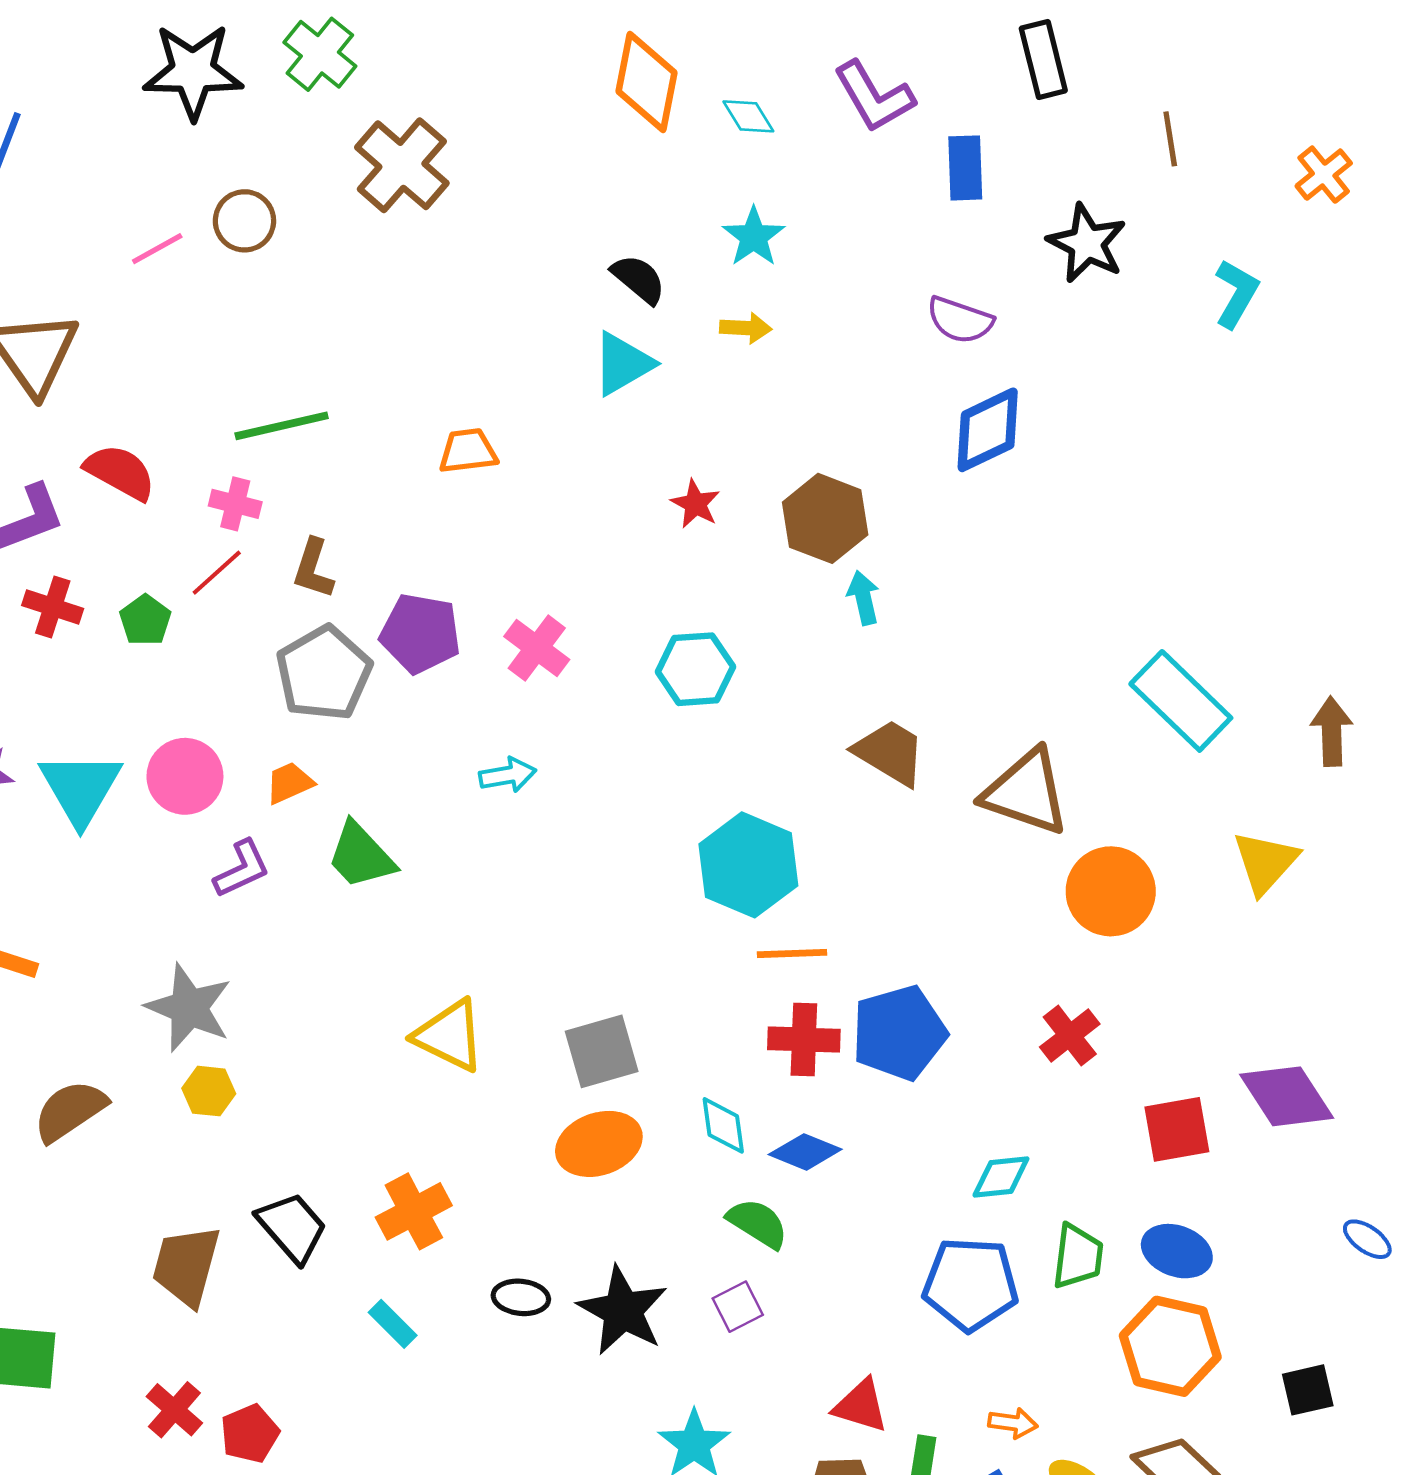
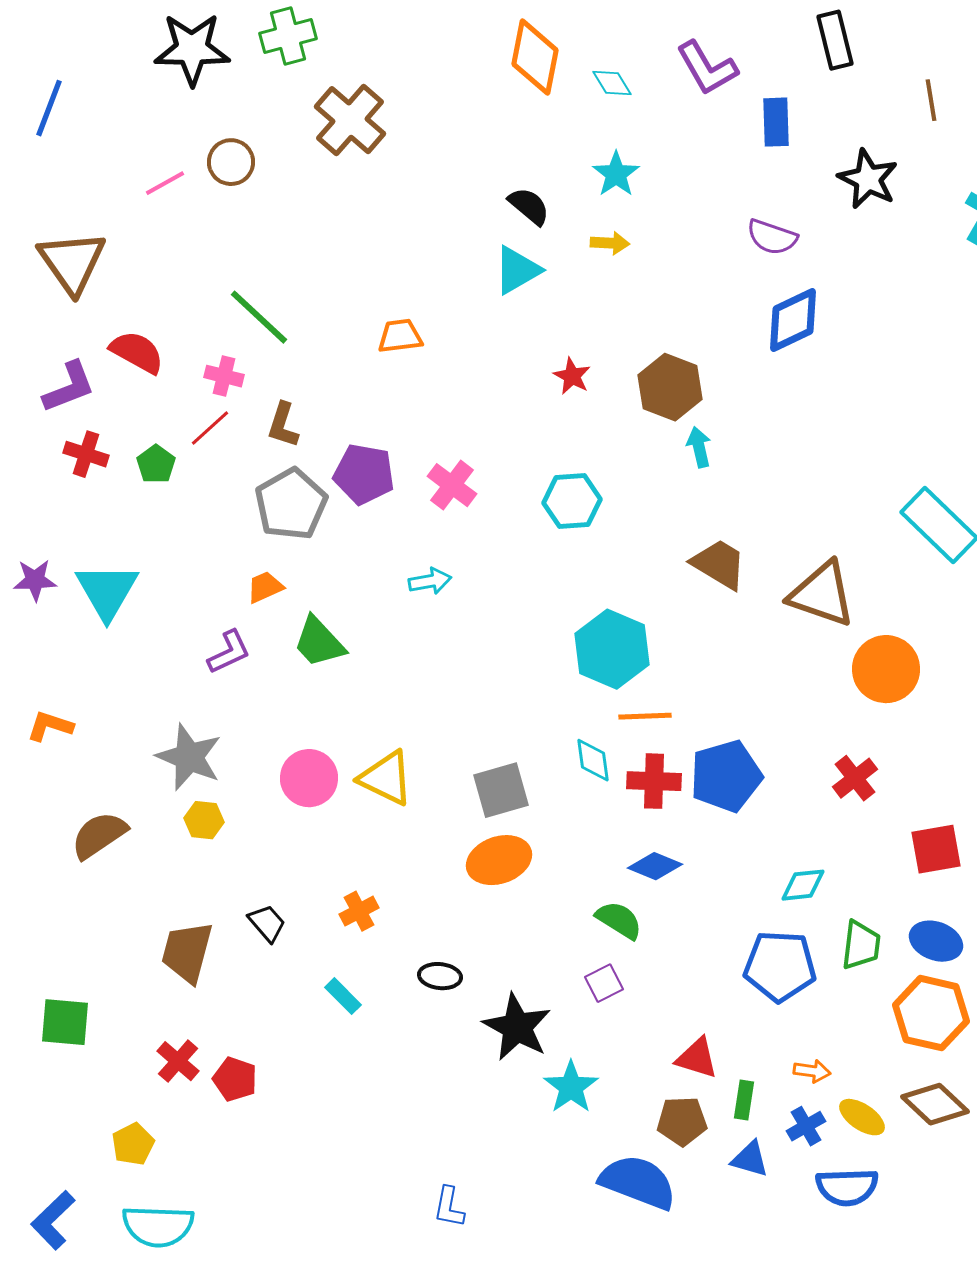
green cross: (320, 54) -> (288, 36), turned 36
green line: (282, 426) -> (259, 317), turned 56
pink circle: (185, 776) -> (309, 778), moved
cyan diamond: (723, 1125) -> (593, 760), moved
orange cross: (414, 1211) -> (359, 911), size x0.7
black trapezoid: (292, 1227) -> (267, 923), size x0.7
black star: (623, 1311) -> (517, 1027), moved
red pentagon: (250, 1434) -> (235, 1079), turned -30

